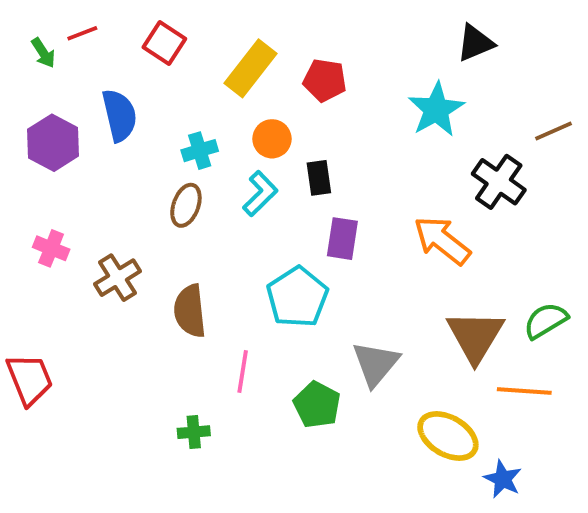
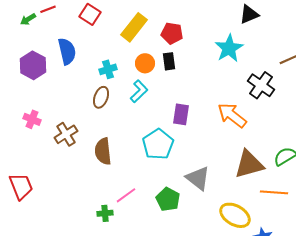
green arrow: (43, 53) -> (28, 19), turned 91
black rectangle: (319, 178) -> (169, 61), moved
brown triangle: (475, 336) -> (249, 164), turned 44
gray triangle: (376, 364) -> (198, 178), turned -32
pink line: (243, 371) -> (126, 195), moved, turned 45

